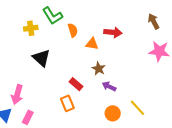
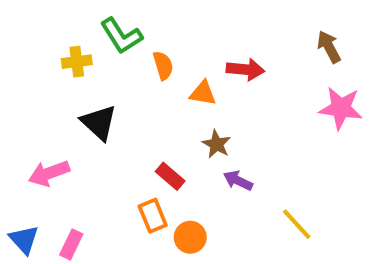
pink arrow: (17, 95) -> (49, 173), moved, turned 54
orange circle: (113, 113) -> (190, 237), moved

